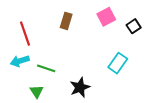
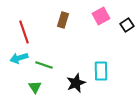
cyan rectangle: (118, 63) -> (101, 71), moved, turned -36

